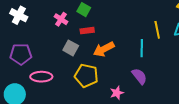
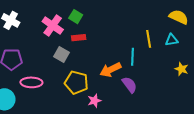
pink cross: (61, 19) -> (53, 26), size x1.5
orange arrow: (104, 49) -> (110, 70), moved
pink star: (117, 93) -> (94, 101), moved

